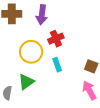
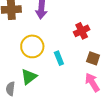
red cross: (56, 39) -> (82, 31), moved

